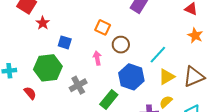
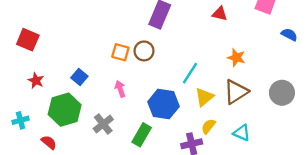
red star: (43, 23) -> (36, 81), moved
orange star: (195, 36) -> (236, 58), moved
blue square: (65, 42) -> (79, 77), turned 32
brown circle: (121, 45) -> (144, 51), moved

